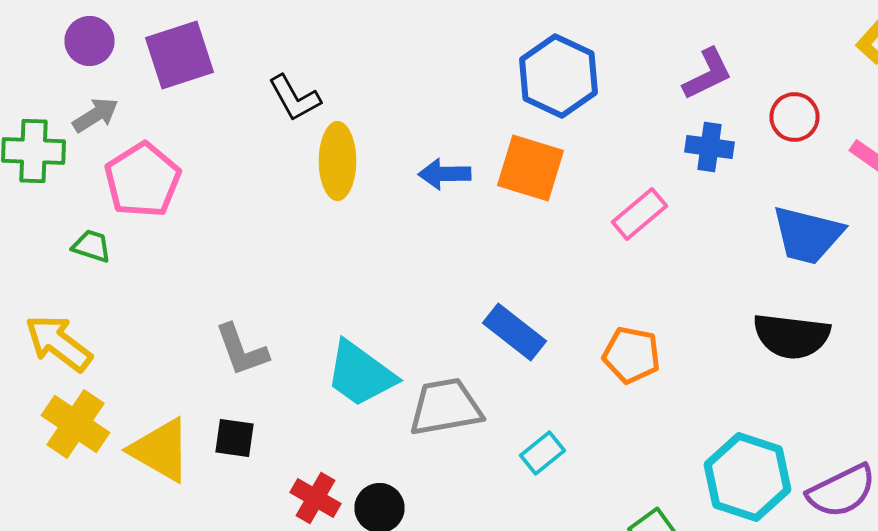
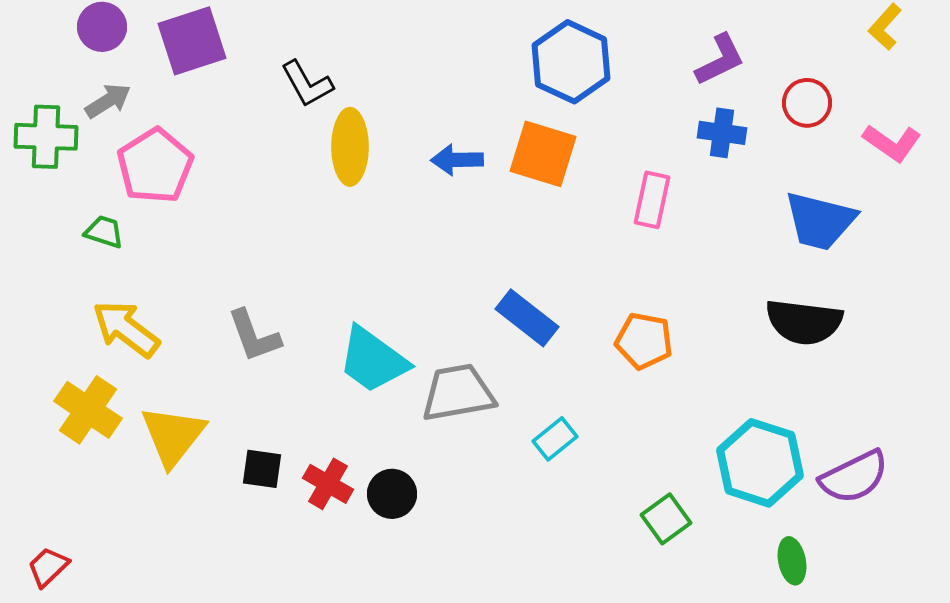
pink rectangle: (640, 214) -> (652, 200), turned -38
yellow arrow: (58, 343) -> (126, 329), moved
black square: (234, 438) -> (262, 469), moved
yellow triangle: (160, 450) -> (173, 436), turned 38

